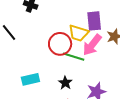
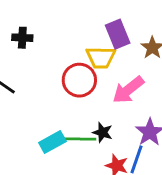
pink arrow: (92, 45) -> (128, 90), moved, turned 30
green line: (74, 57) -> (80, 139), moved

